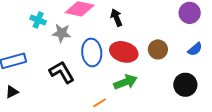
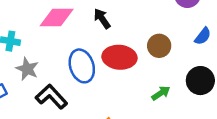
gray star: (62, 33) -> (27, 69), moved, turned 30
green arrow: (125, 82) -> (161, 93), moved, size x0.7

